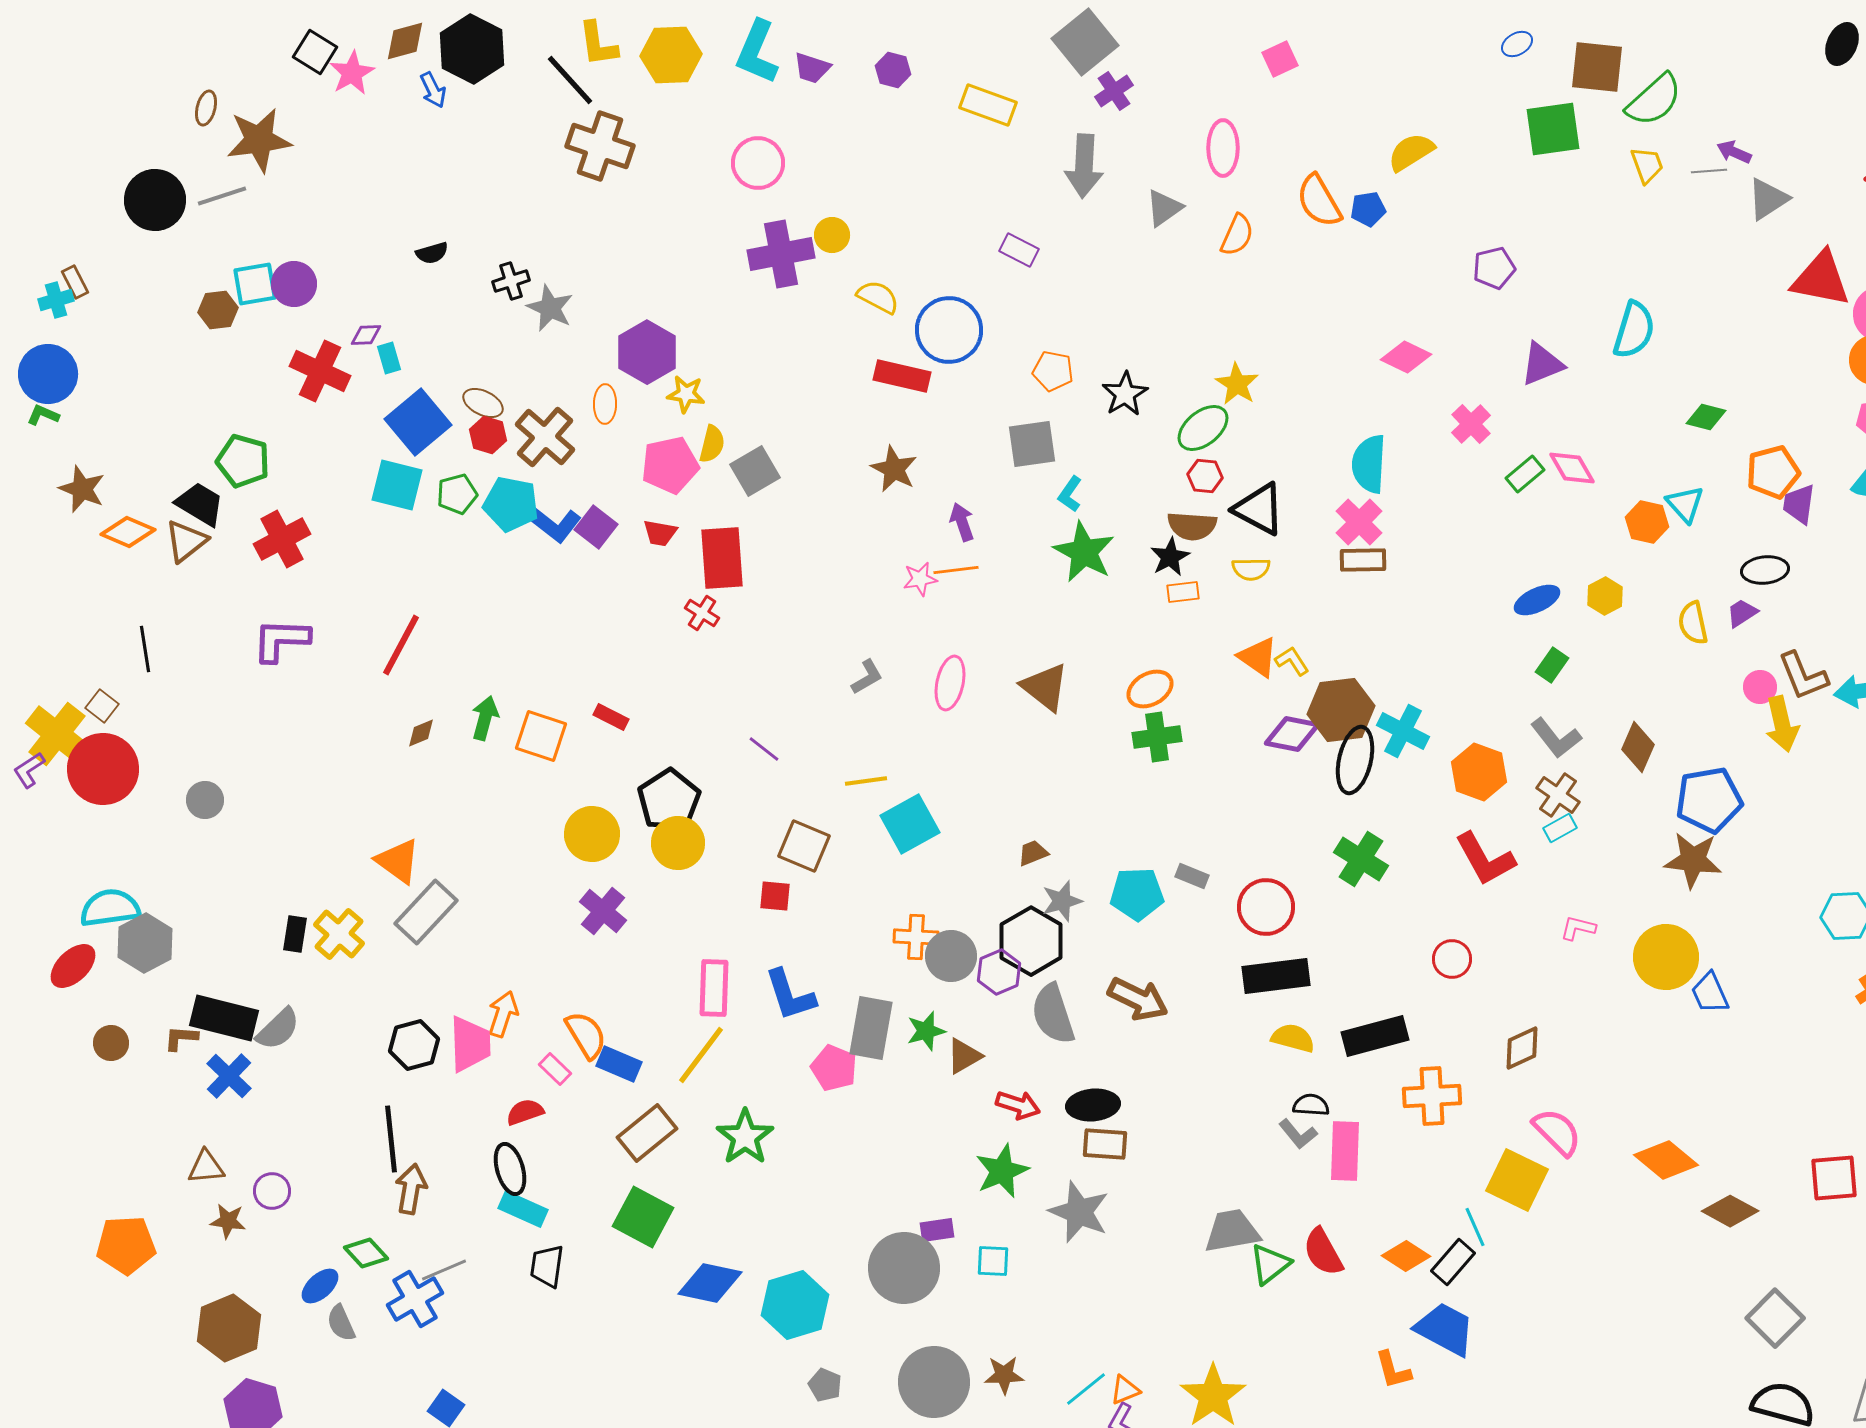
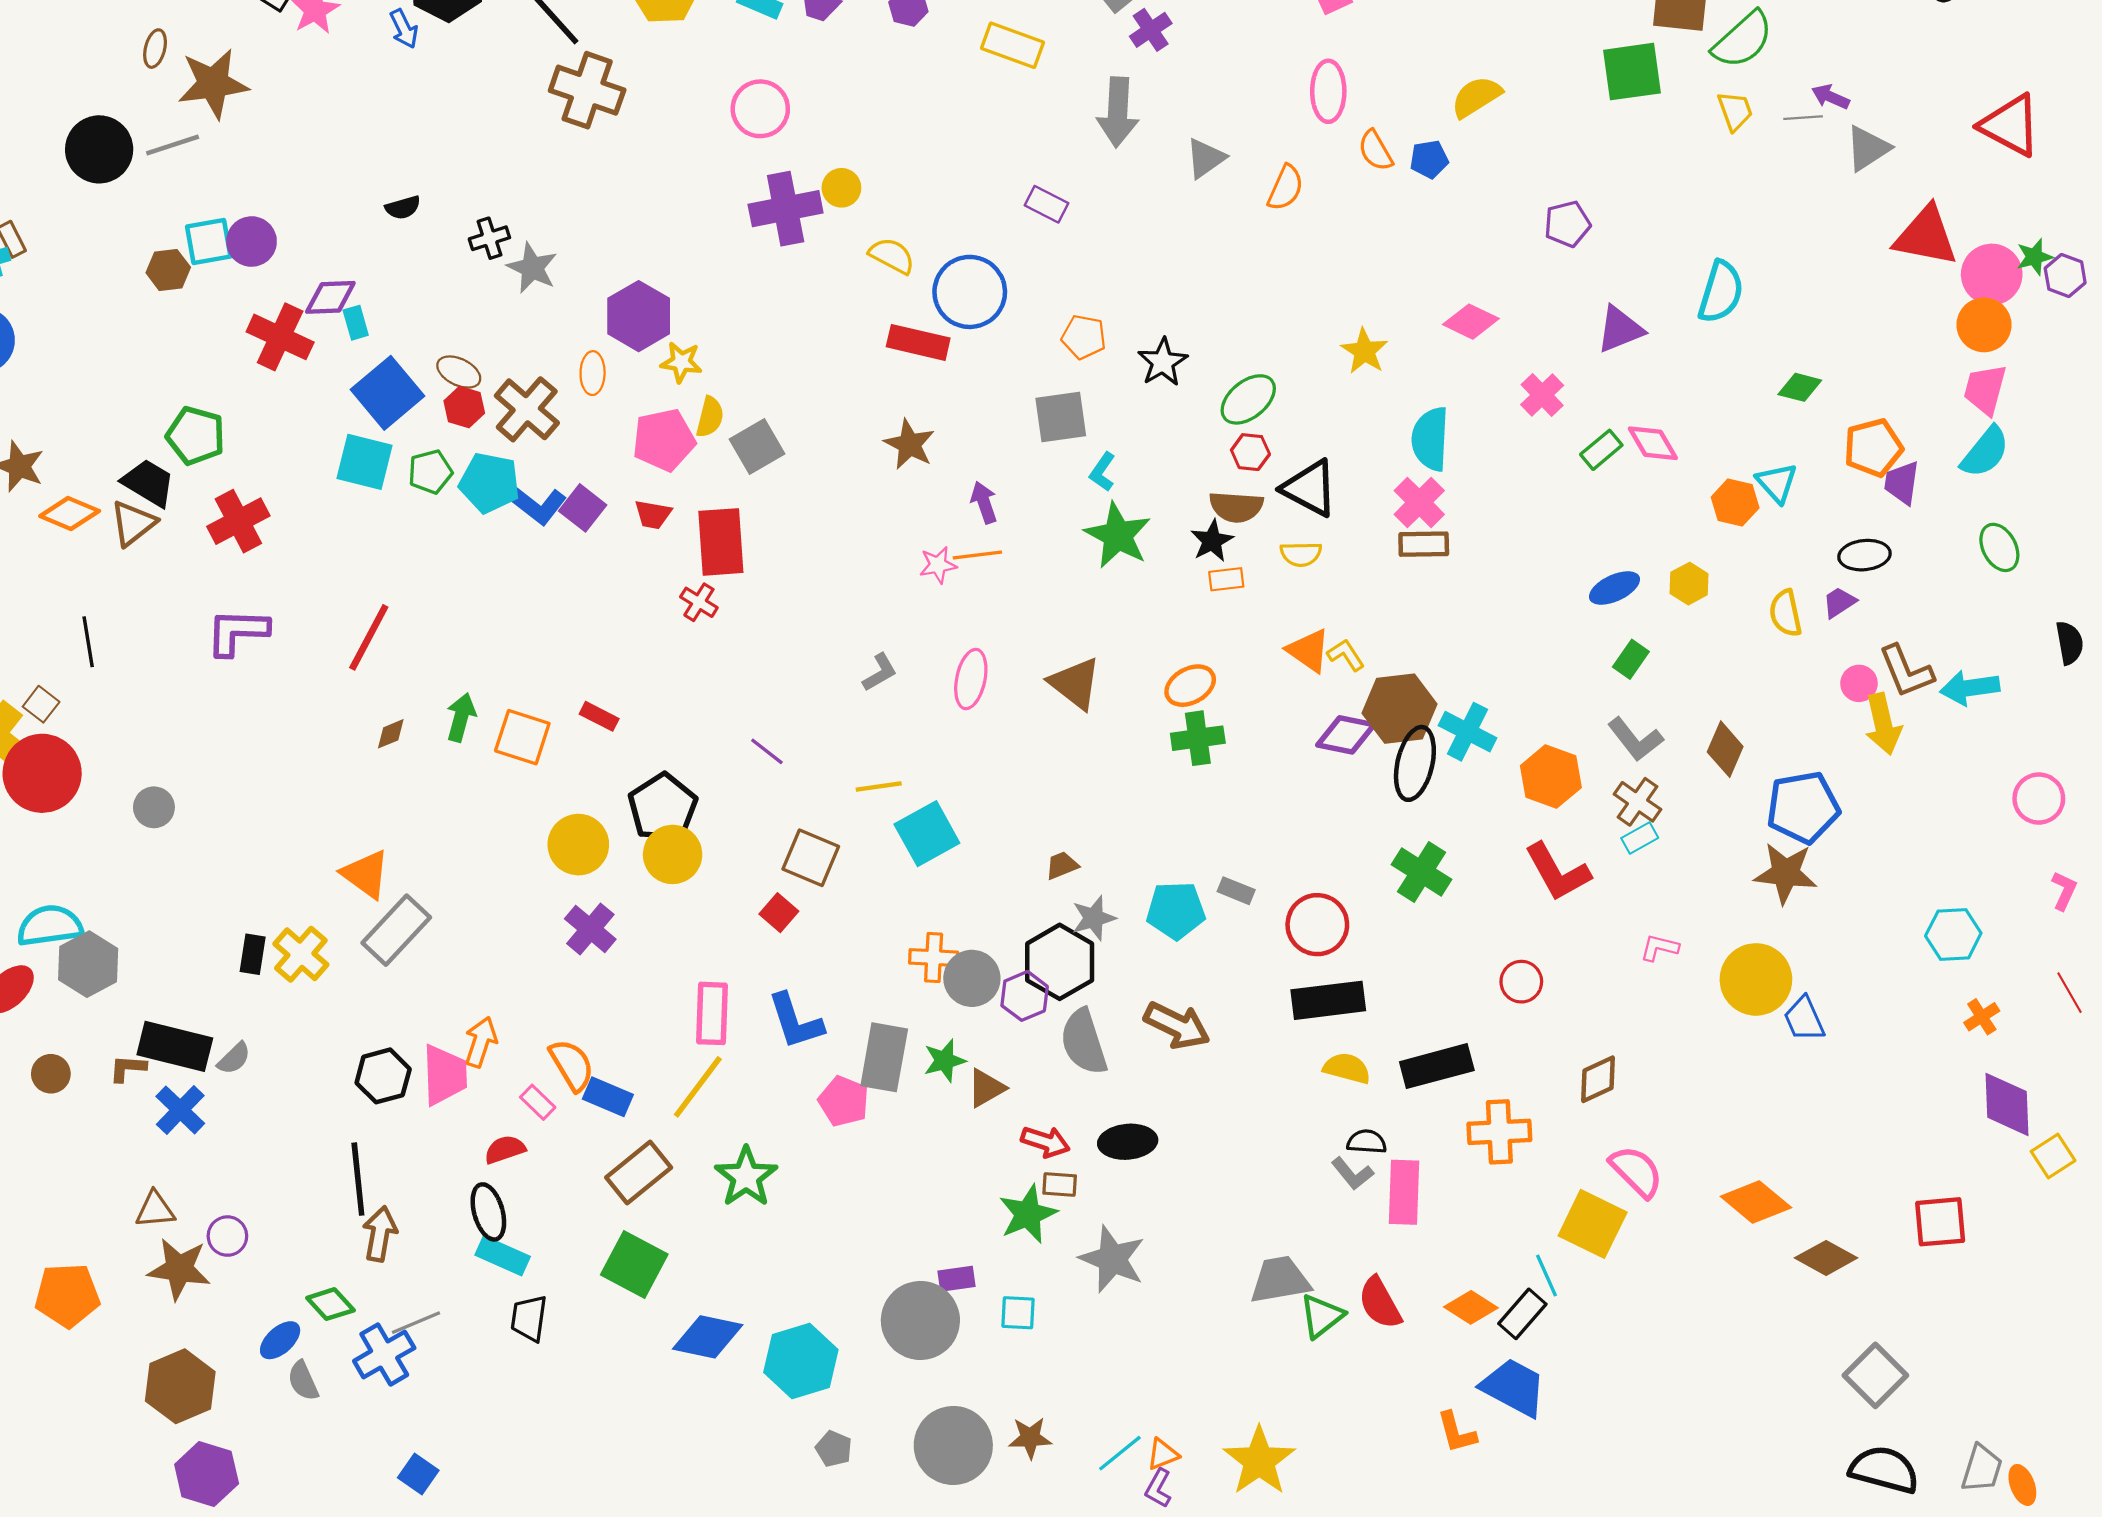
pink ellipse: (1223, 148) -> (1328, 91), moved
orange semicircle: (1319, 201) -> (1375, 151), size x0.7
purple diamond: (366, 335) -> (330, 297), size x1.5
yellow star: (1237, 384) -> (1364, 351), moved
red square: (775, 896) -> (779, 913), turned 36
gray semicircle: (278, 1029) -> (234, 1058), size x0.7
brown rectangle: (1105, 1144) -> (1060, 1185), moved, size x0.7
brown star: (228, 1221) -> (179, 1269), size x1.6

